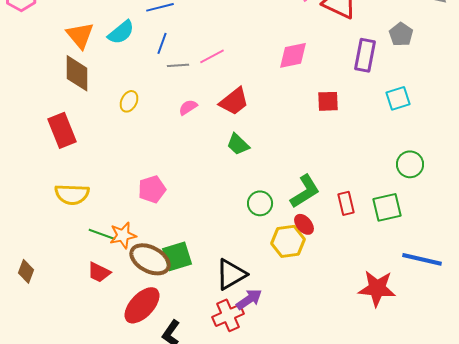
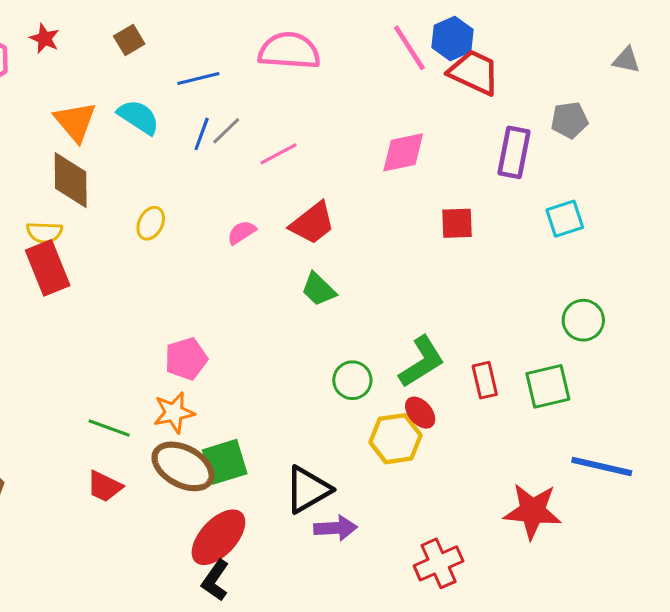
cyan semicircle: (121, 32) -> (138, 117), turned -108
gray pentagon: (401, 34) -> (569, 120), turned 30
gray line: (178, 65) -> (226, 131), moved, turned -40
yellow semicircle: (72, 194) -> (44, 232), moved, size x0.7
orange star: (123, 235) -> (174, 413), moved
purple arrow: (249, 299) -> (335, 528), turned 32
red ellipse: (142, 305) -> (218, 537), moved
red cross: (228, 315) -> (439, 563), moved

